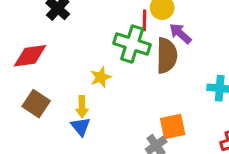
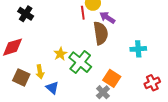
green cross: (132, 44) -> (80, 62), moved, turned 30
yellow arrow: (82, 107) -> (40, 72), moved
orange square: (173, 127) -> (112, 78), turned -36

